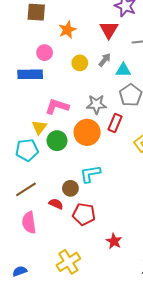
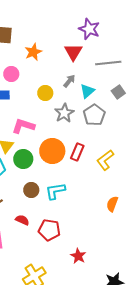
yellow circle: (80, 63) -> (45, 93), moved
cyan triangle: (123, 70) -> (87, 91), turned -42
gray star: (96, 104) -> (64, 113), moved, turned -30
red rectangle: (115, 123) -> (77, 152), moved
brown circle: (70, 188) -> (31, 190), moved

